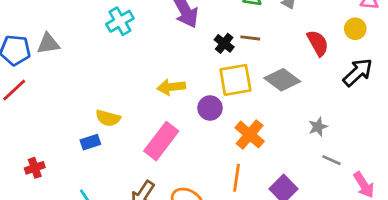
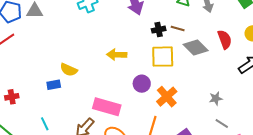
black cross: (224, 43) -> (159, 30), turned 32
gray diamond: (282, 80) -> (196, 48), moved
purple circle: (210, 108) -> (142, 84), moved
pink rectangle: (161, 141) -> (107, 107), moved, turned 60

